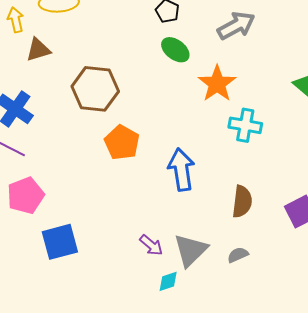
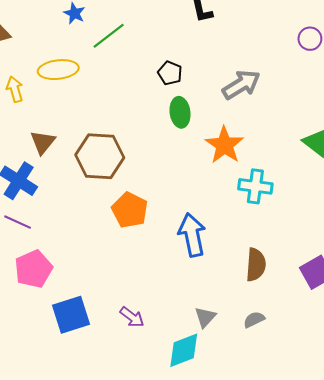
brown triangle: (38, 50) -> (43, 142), moved, turned -32
green ellipse: (175, 50) -> (180, 112), turned 48
purple arrow: (151, 245) -> (132, 317), moved
gray triangle: (191, 250) -> (205, 317), size x0.6
cyan diamond: (168, 281) -> (184, 350), size x1.6

